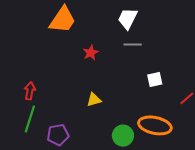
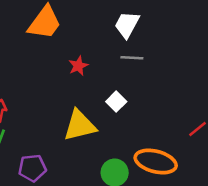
white square: (155, 79) -> (116, 102), moved, turned -35
yellow triangle: (94, 100) -> (80, 125), size x1.8

